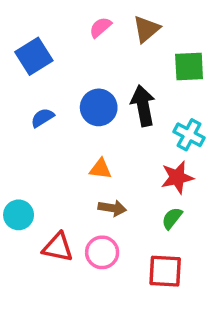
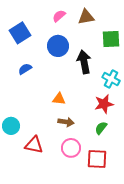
brown triangle: (146, 29) -> (86, 17), turned 30
blue circle: (99, 107) -> (58, 46), moved
pink circle: (102, 252) -> (71, 148), moved

